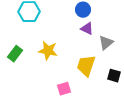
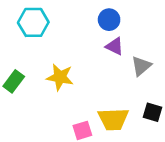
yellow trapezoid: (86, 66) -> (113, 119), moved, turned -110

